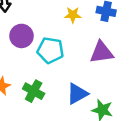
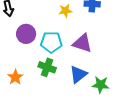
purple triangle: (102, 52) -> (82, 43), moved, turned 35
green cross: (34, 91) -> (47, 67), moved

